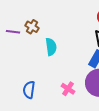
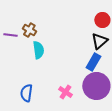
cyan semicircle: (51, 47) -> (38, 50), moved

